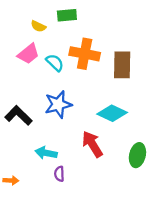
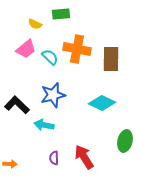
red arrow: (92, 144) -> (84, 157), moved
cyan arrow: (46, 153) -> (44, 125), moved

